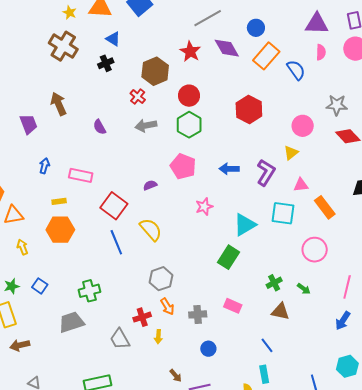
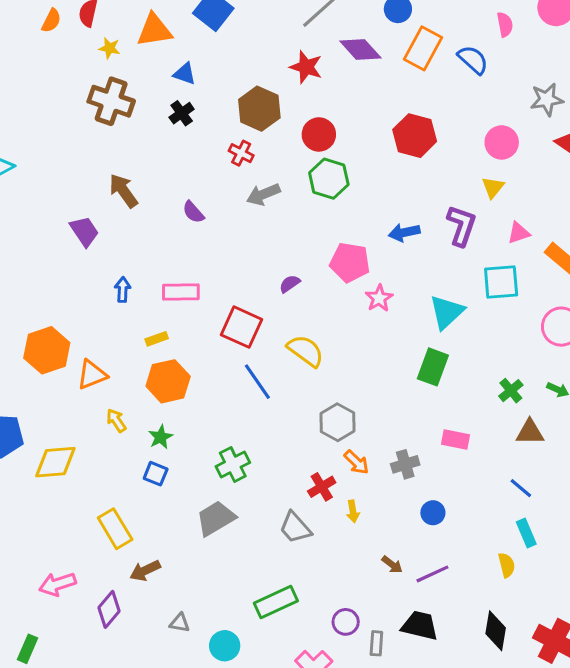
pink pentagon: (183, 166) -> (350, 262), moved
green star: (12, 286) -> (161, 437), moved

